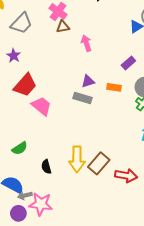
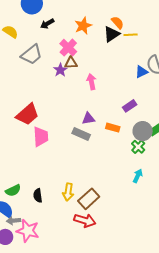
purple star: (14, 56) -> (60, 70), moved
pink trapezoid: (42, 106) -> (41, 137), turned 40
green semicircle: (20, 148) -> (13, 190), moved
yellow arrow: (77, 159) -> (68, 192), size x0.7
red arrow: (126, 176) -> (85, 221), moved

